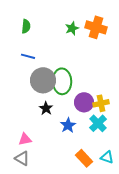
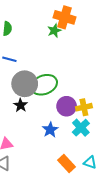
orange cross: (96, 27) -> (65, 17), moved
green ellipse: (62, 81) -> (44, 85), turned 70
black star: (46, 108) -> (21, 105), moved

